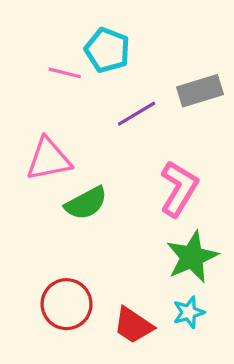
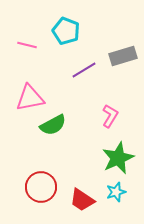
pink line: (65, 73) -> (27, 45), moved
pink L-shape: (179, 189) -> (110, 116), size x0.7

